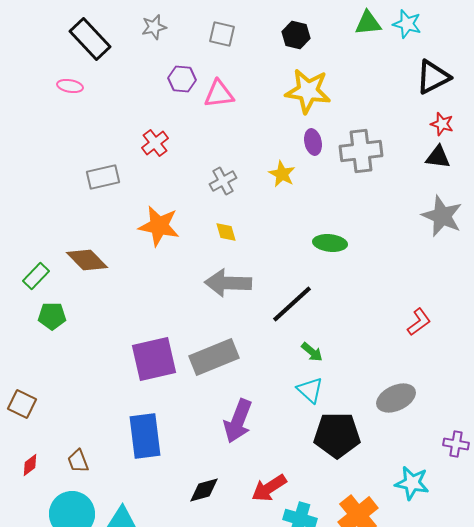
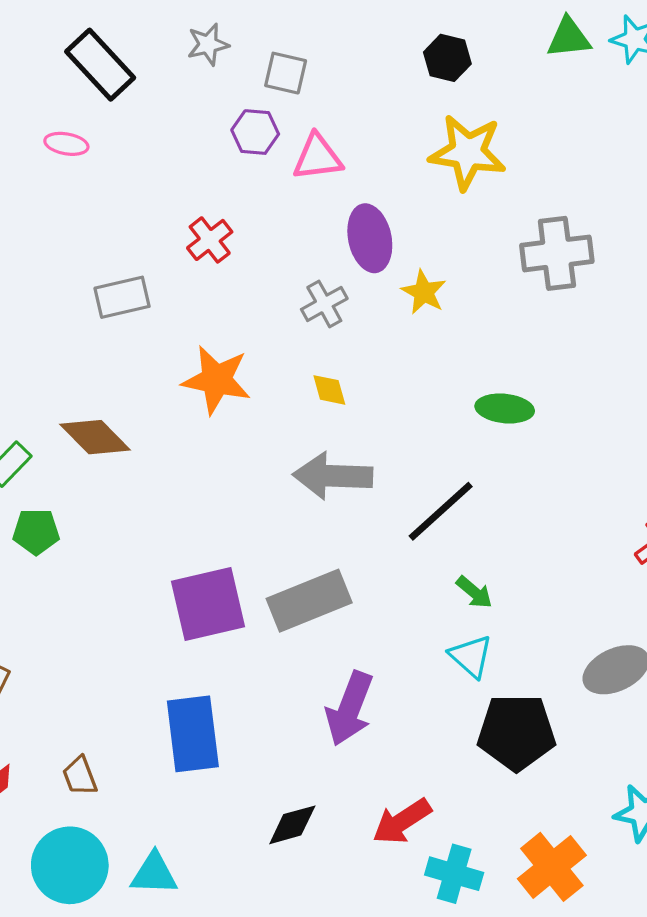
gray square: (222, 34) -> (286, 73), moved
purple ellipse: (313, 142) -> (370, 238), moved, size x1.5

